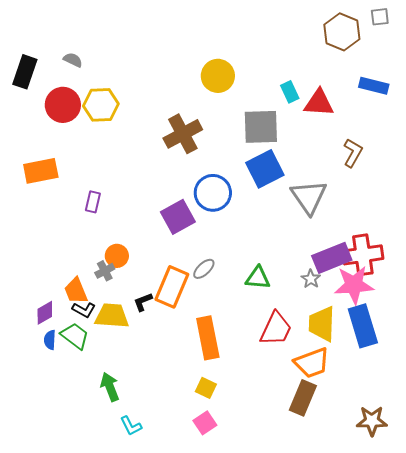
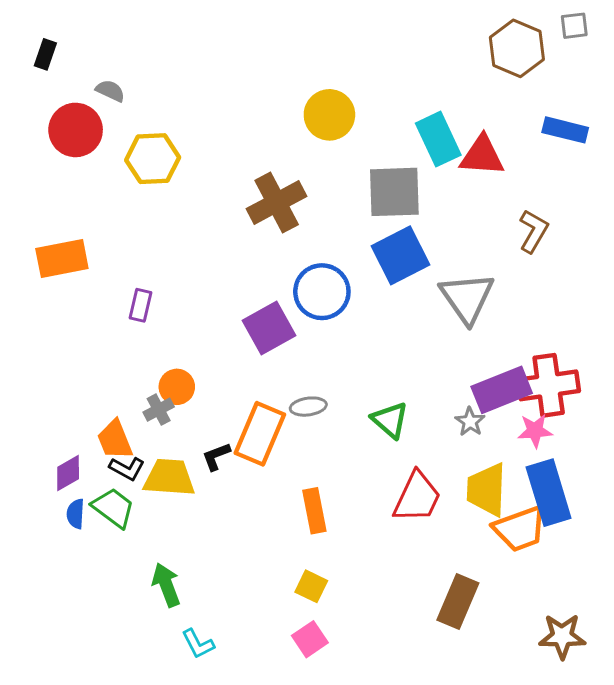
black rectangle: (25, 72) -> (45, 54), moved, size x0.6
cyan rectangle: (290, 92) -> (438, 139), size x1.6
red circle: (63, 105) -> (76, 130), moved
gray ellipse: (204, 269) -> (308, 407), turned 35
green triangle: (258, 278) -> (390, 420), turned 36
pink star: (354, 285) -> (535, 431), size x0.6
orange rectangle: (208, 338) -> (314, 511), size x0.7
orange trapezoid: (312, 363) -> (520, 529), moved

